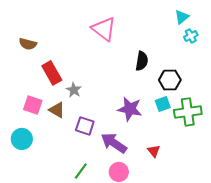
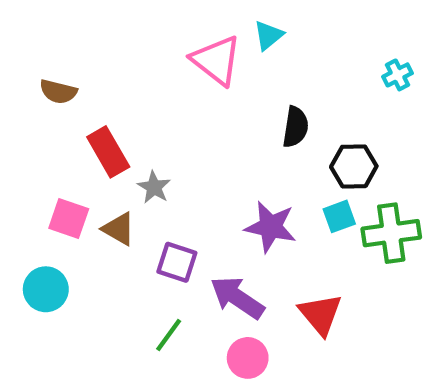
cyan triangle: (182, 17) -> (268, 35), moved
red triangle: (154, 151) -> (320, 314), size x1.6
green line: (81, 171) -> (169, 335), moved

